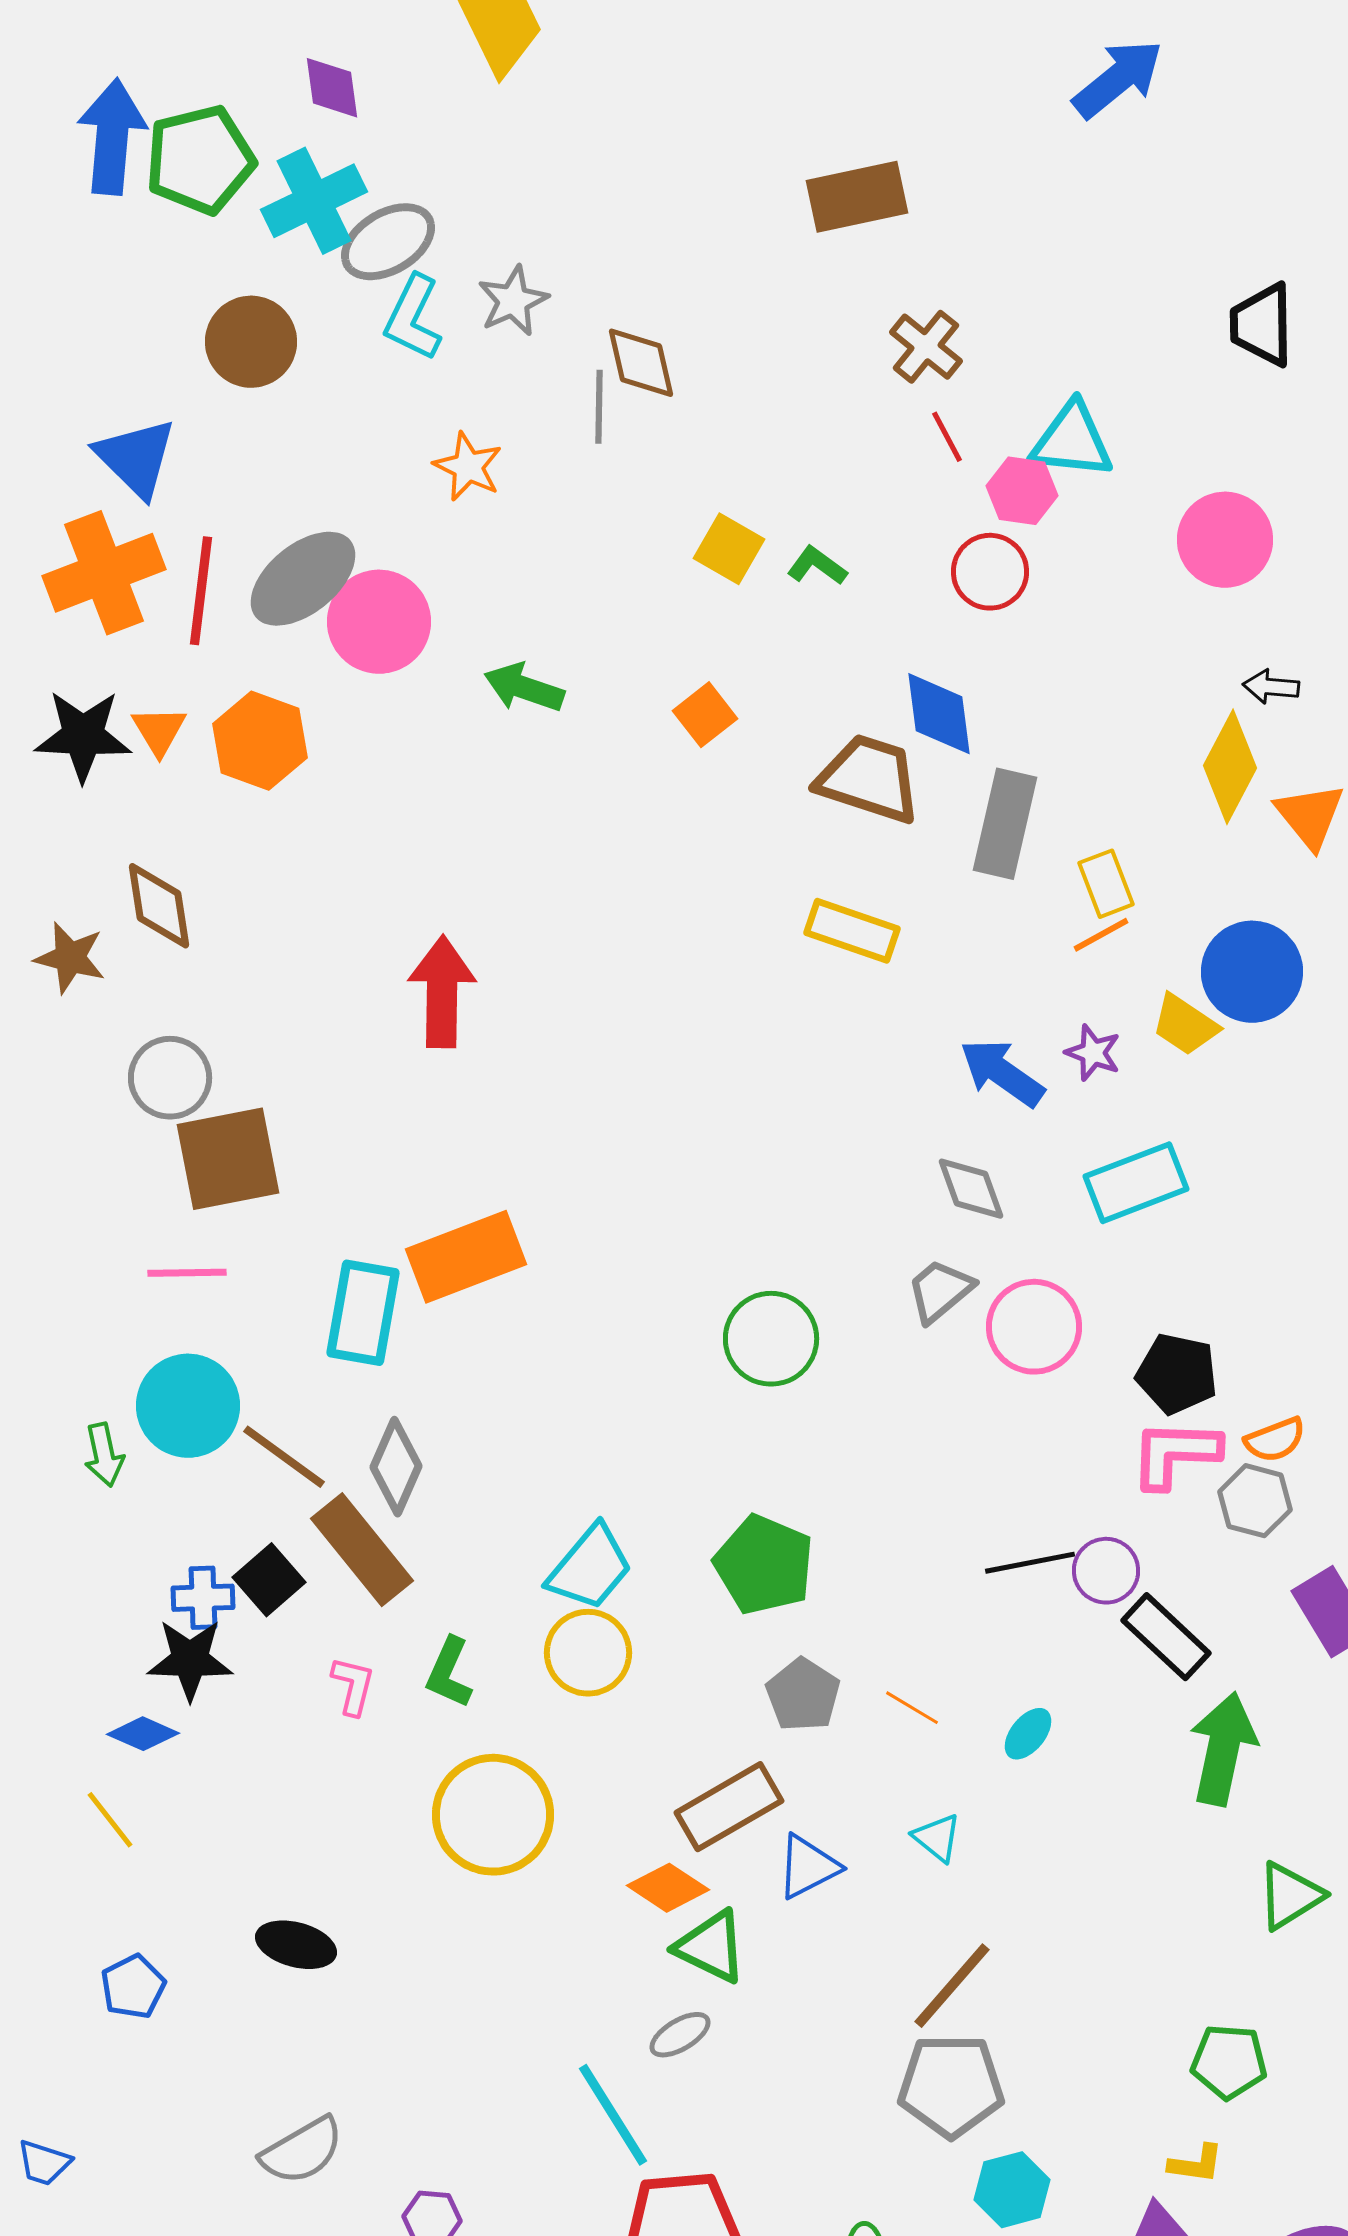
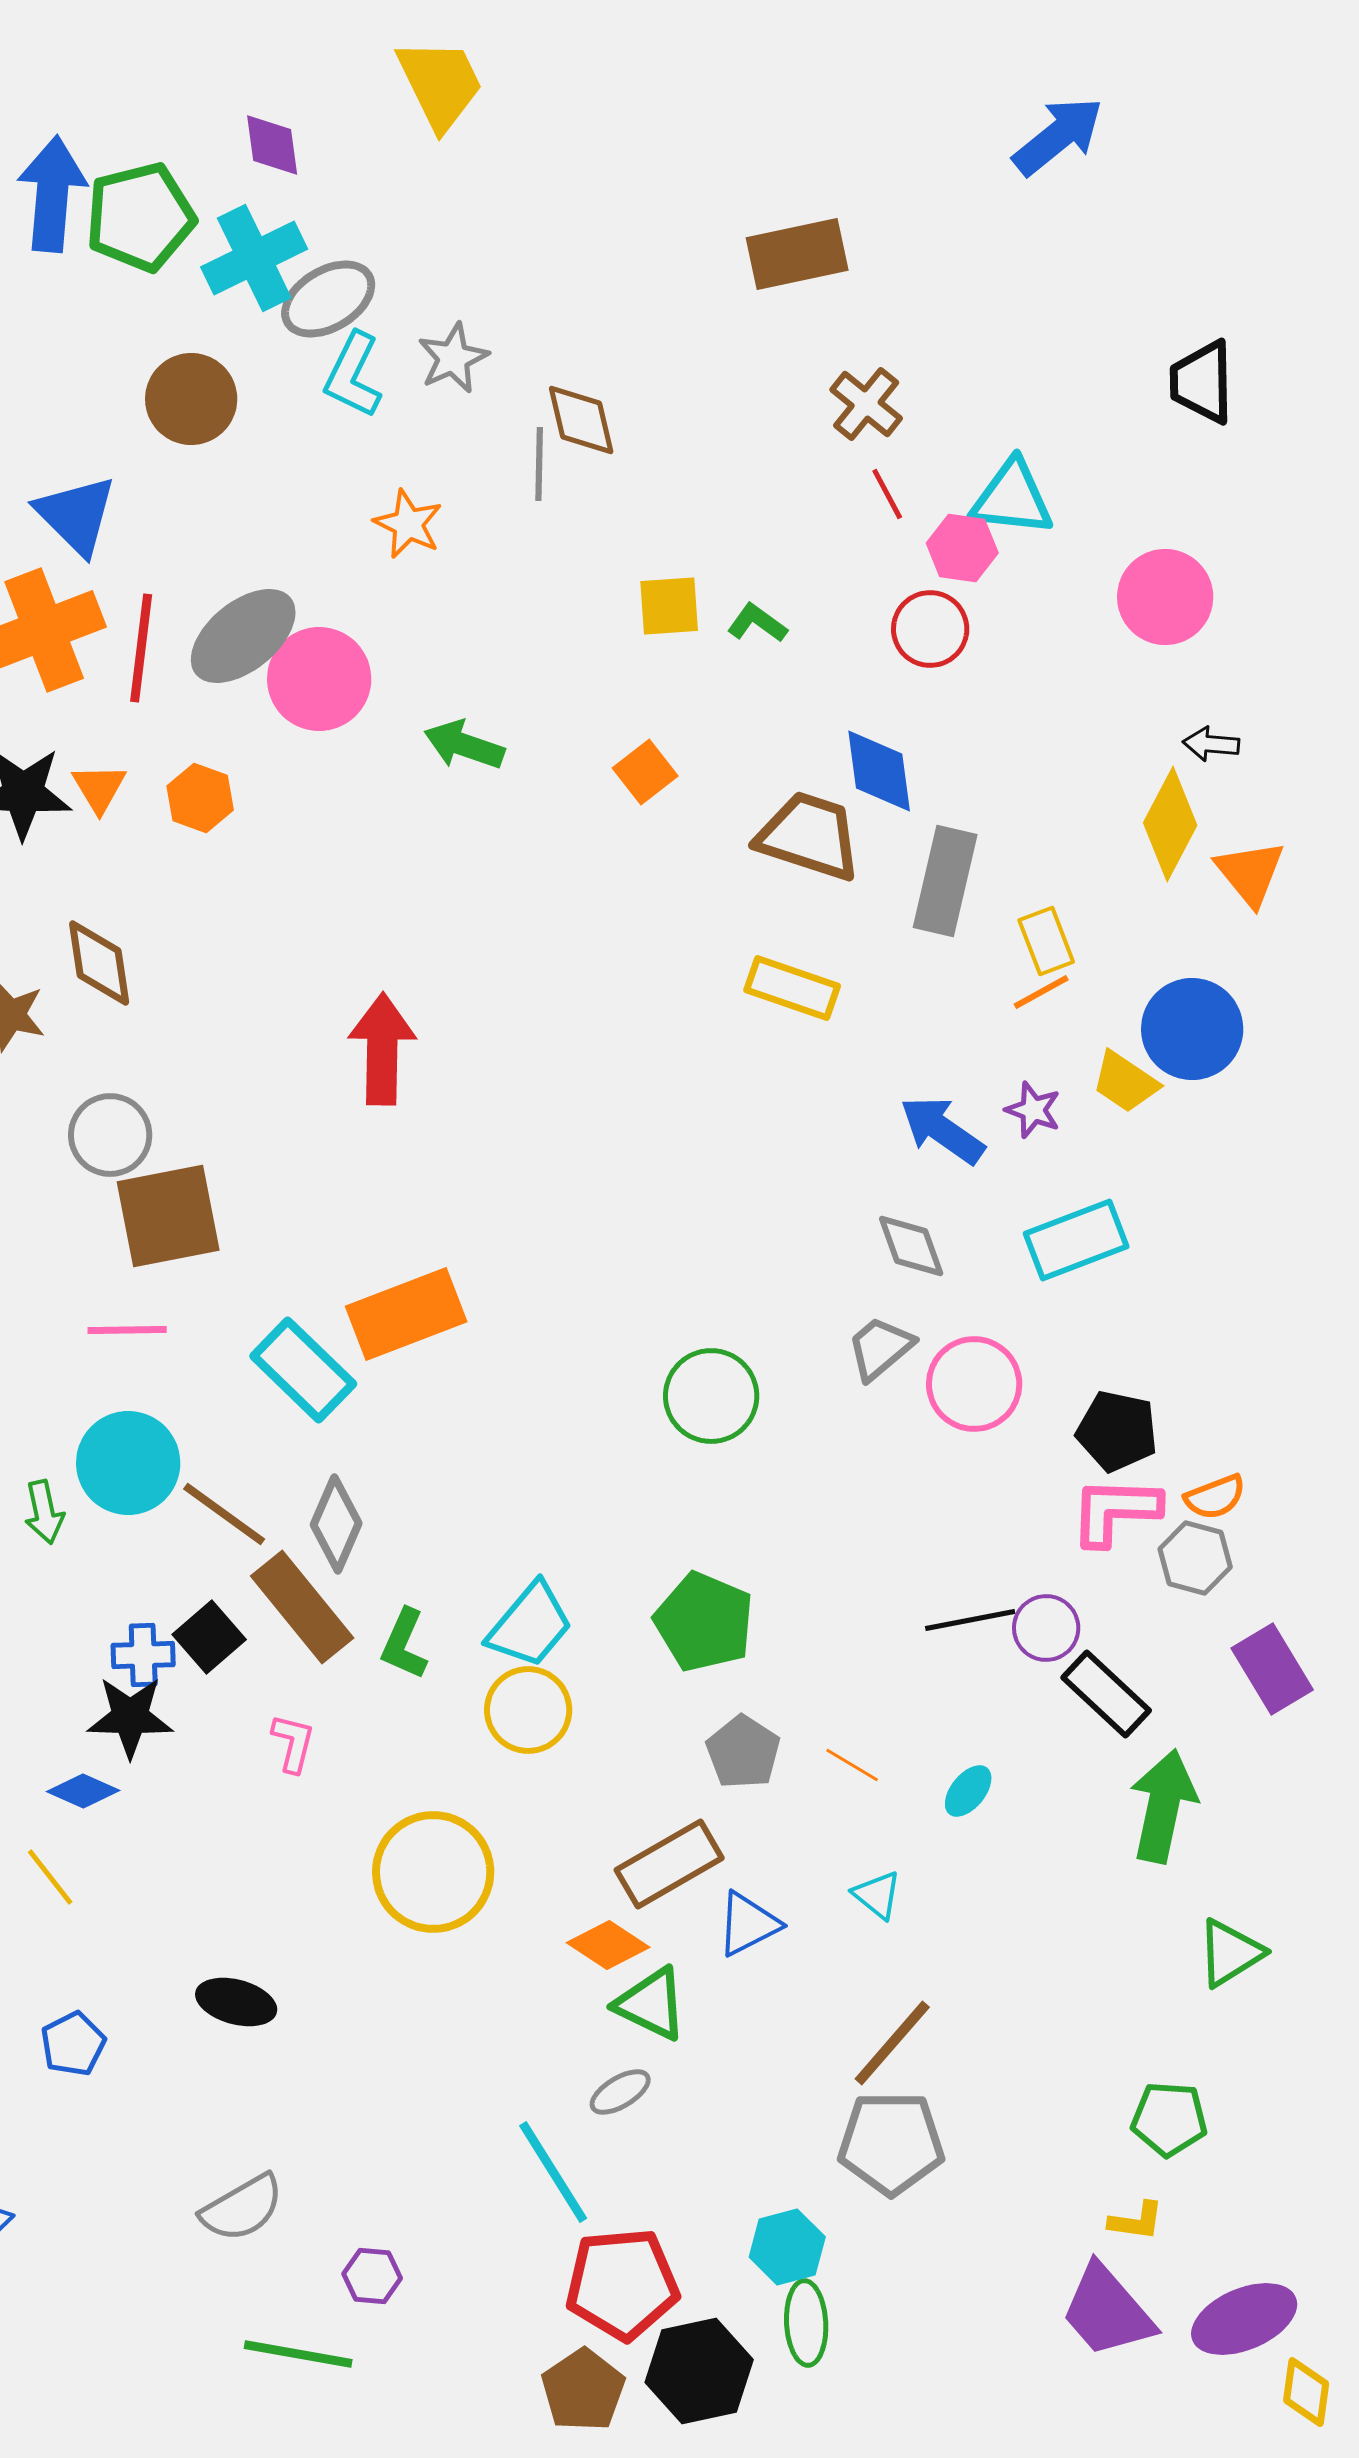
yellow square: (729, 549) -> (669, 606), turned -34
orange hexagon: (260, 741) -> (200, 798), size x0.7
cyan rectangle: (363, 1313) -> (303, 1370), turned -56
green L-shape: (449, 1673) -> (404, 1644), moved
cyan hexagon: (1012, 2190) -> (787, 2247), moved

